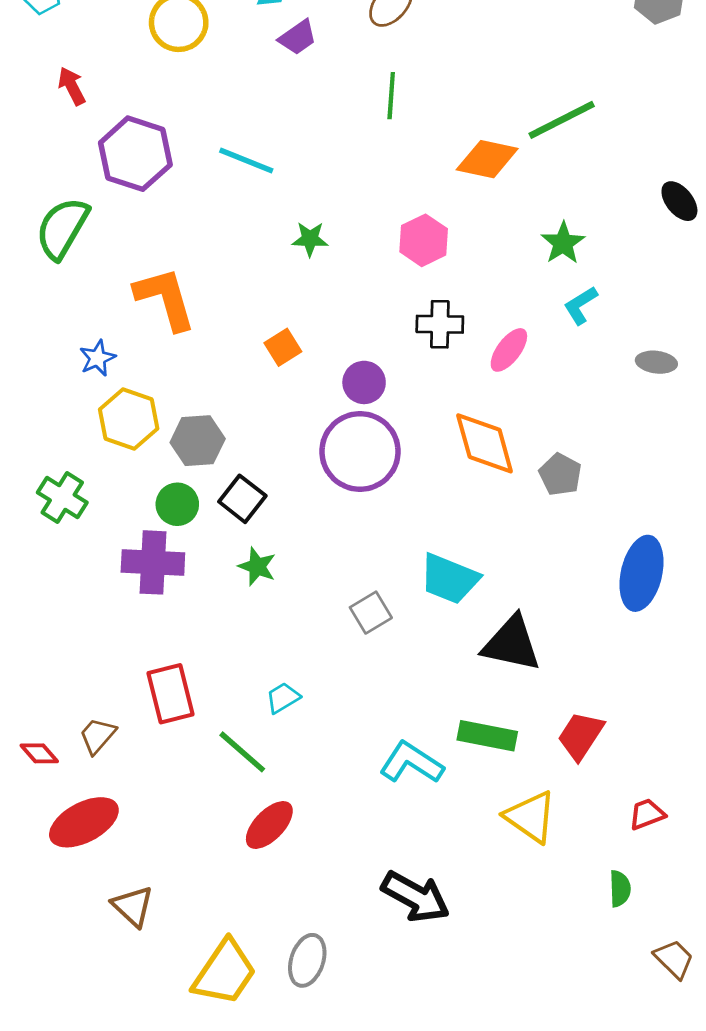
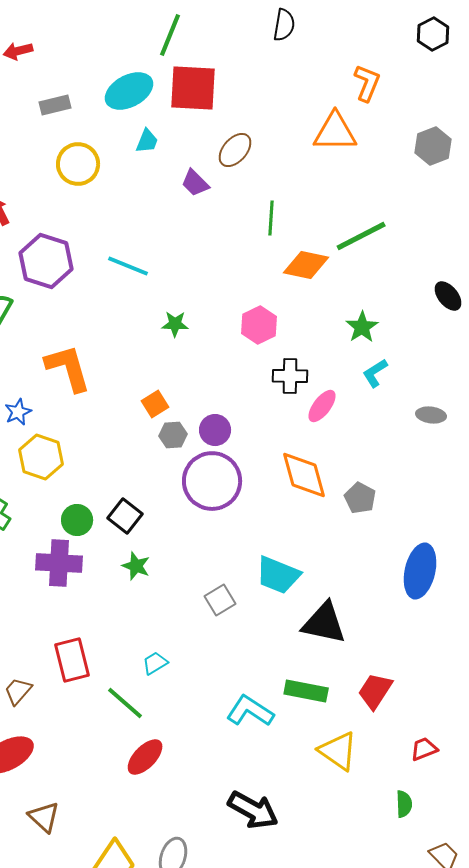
purple trapezoid: (298, 37) -> (195, 183), moved, turned 80
green line: (391, 96) -> (271, 218), moved
black cross: (440, 324) -> (290, 376), moved
gray hexagon: (198, 441) -> (173, 435), moved, size x0.7

